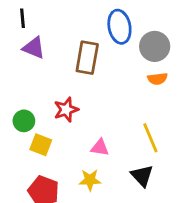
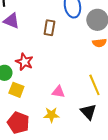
brown rectangle: (87, 58) -> (49, 28), size x0.7
red star: (66, 110) -> (24, 62), moved, turned -30

